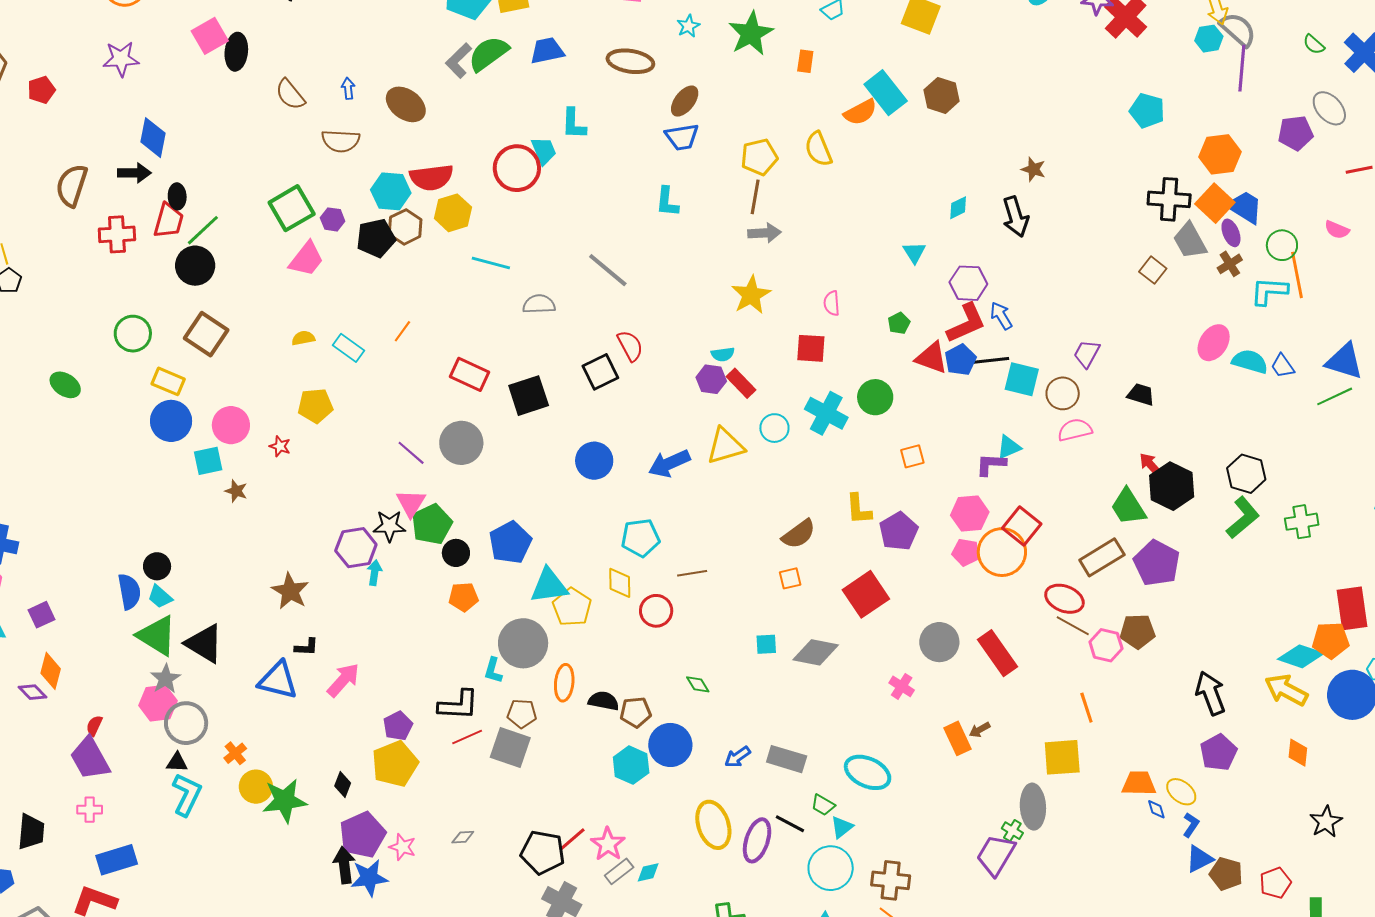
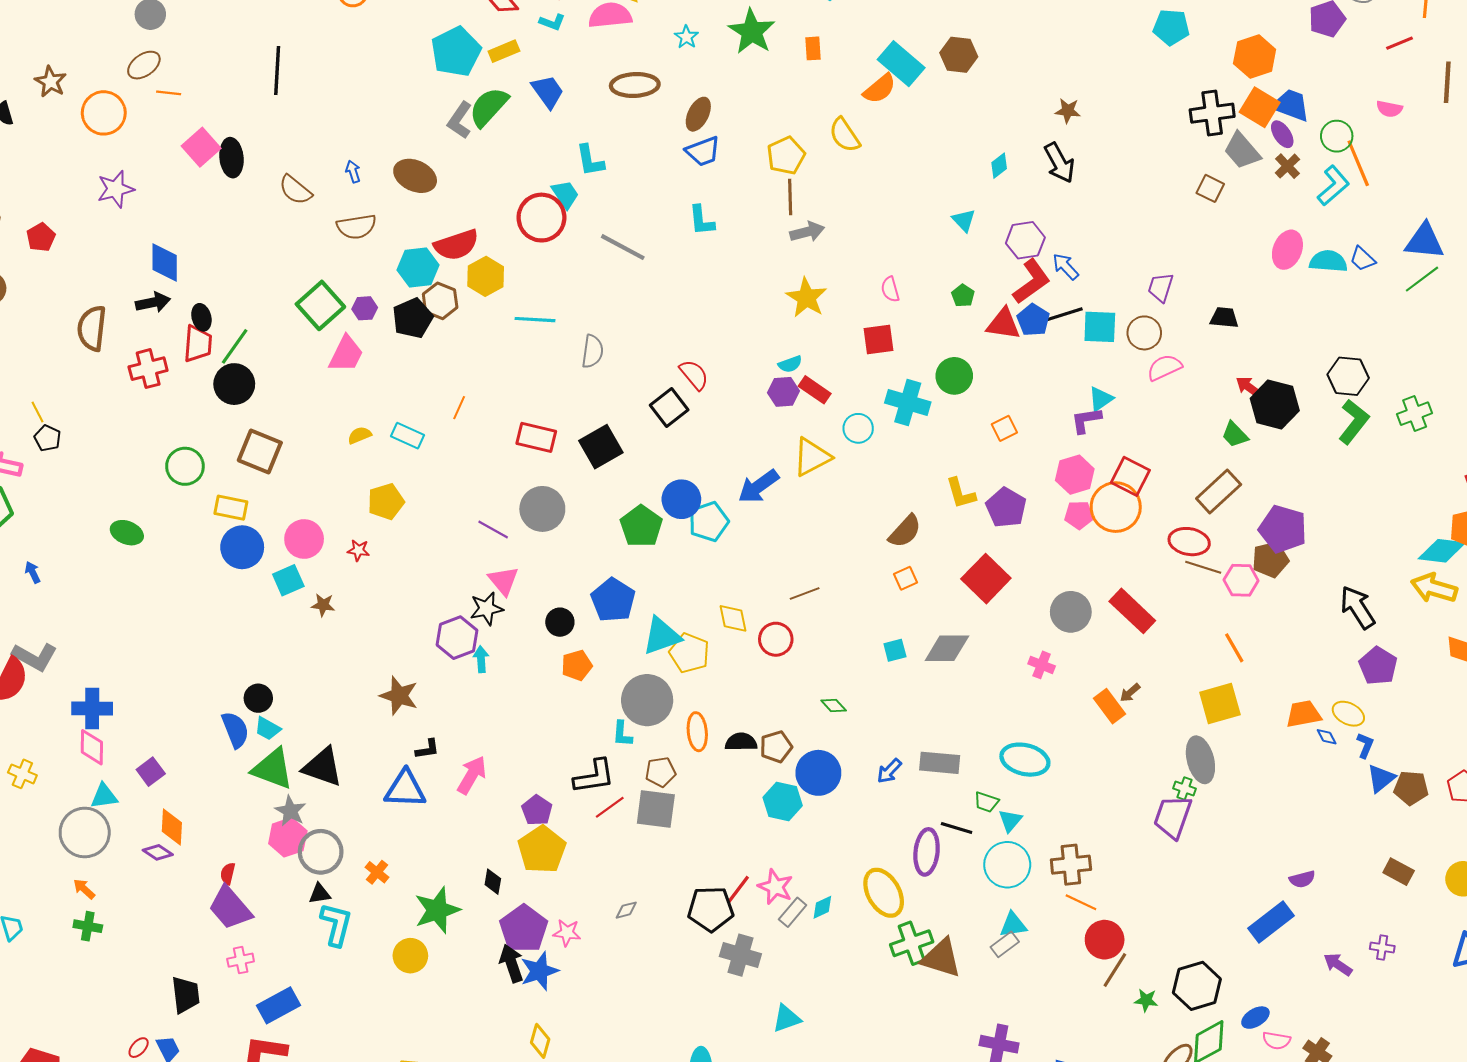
blue trapezoid: (547, 51) -> (548, 92), turned 78
gray line: (608, 270) -> (623, 247), moved
cyan L-shape: (1269, 291) -> (1333, 186), turned 147
gray semicircle: (539, 304) -> (592, 351), turned 112
green trapezoid: (1128, 507) -> (1235, 435), size x0.7
green pentagon: (432, 524) -> (641, 526), moved
cyan pentagon: (640, 538) -> (709, 522), moved
purple pentagon: (1157, 563) -> (1283, 529), moved
yellow circle: (256, 787) -> (410, 956), moved
yellow ellipse: (713, 825) -> (884, 893), moved

